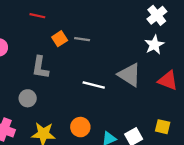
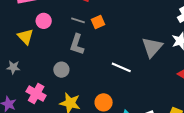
gray line: (82, 39) -> (78, 20), moved
gray triangle: (129, 75) -> (152, 47), moved, turned 30

